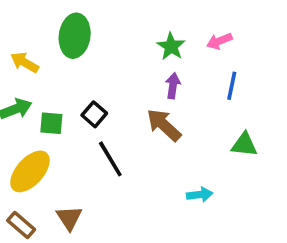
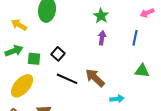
pink arrow: (219, 41) -> (147, 13), moved
brown arrow: (164, 125) -> (95, 78), moved
black line: (110, 159) -> (67, 79), turned -35

